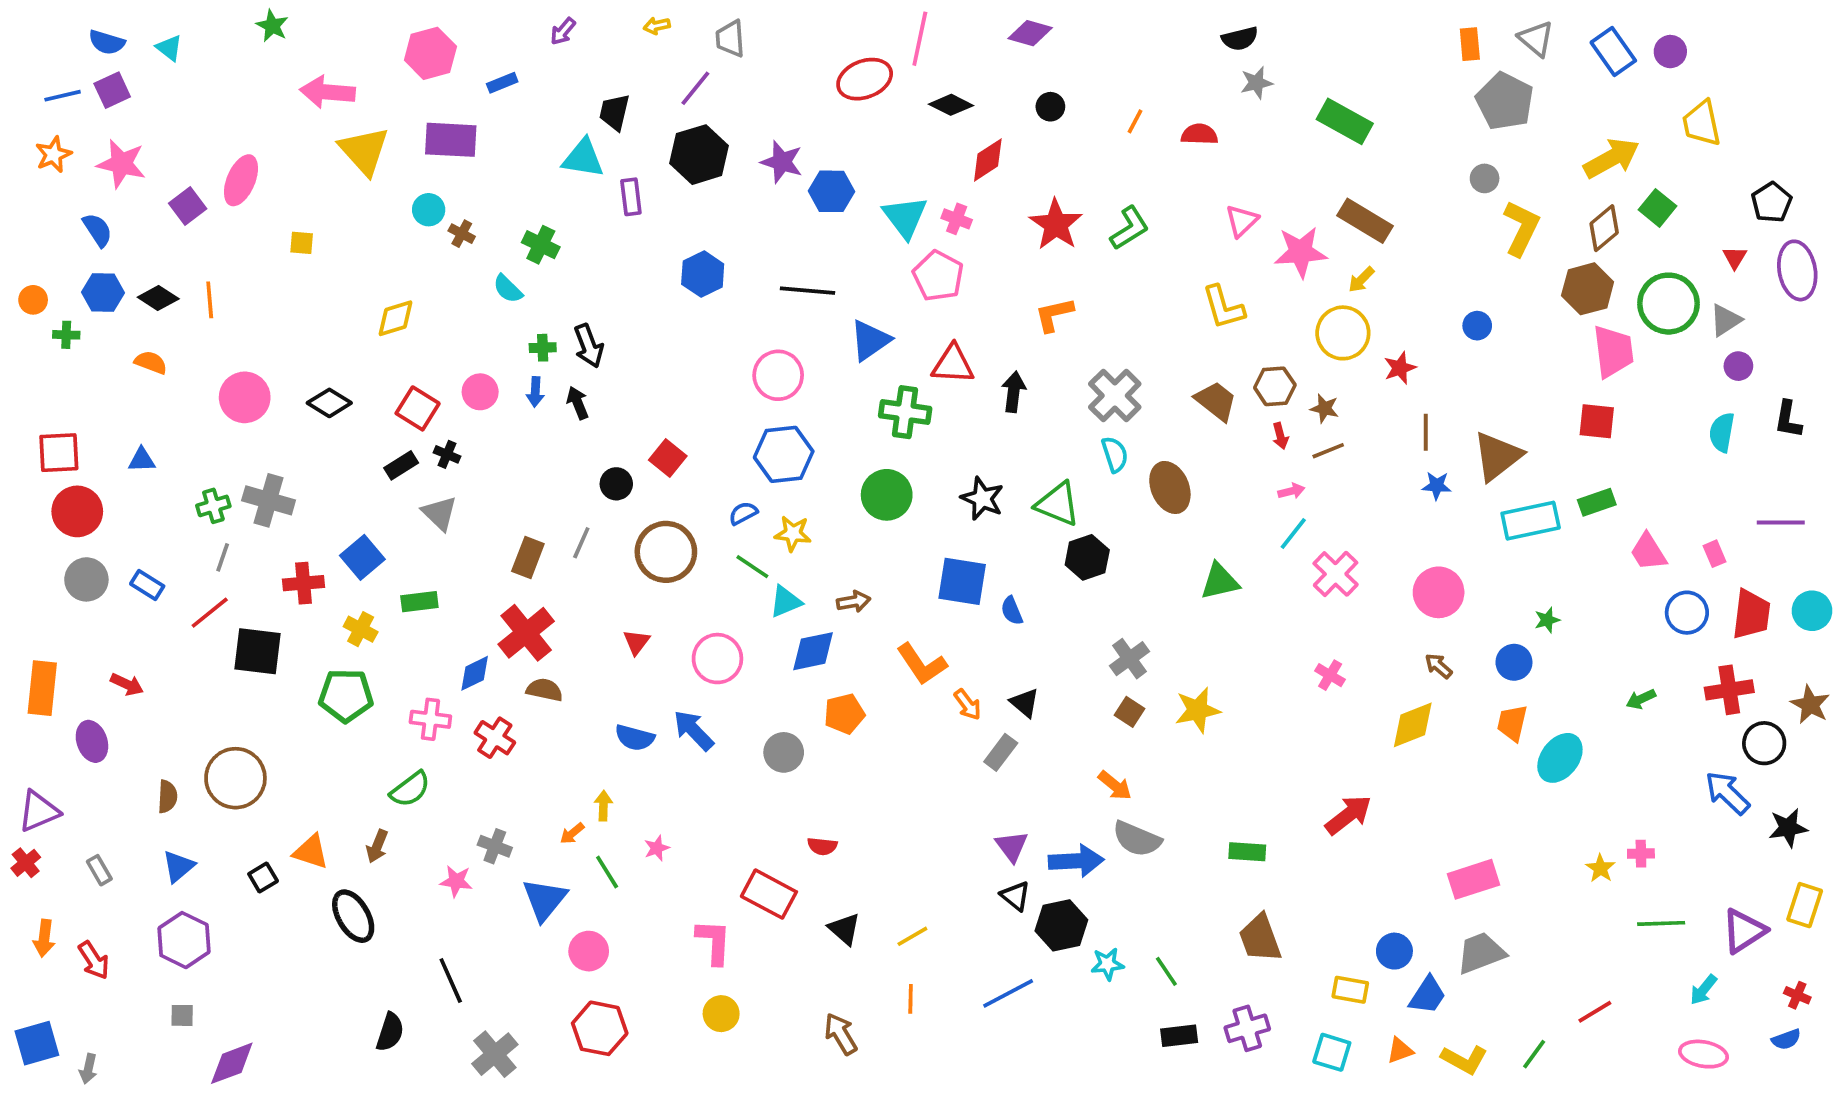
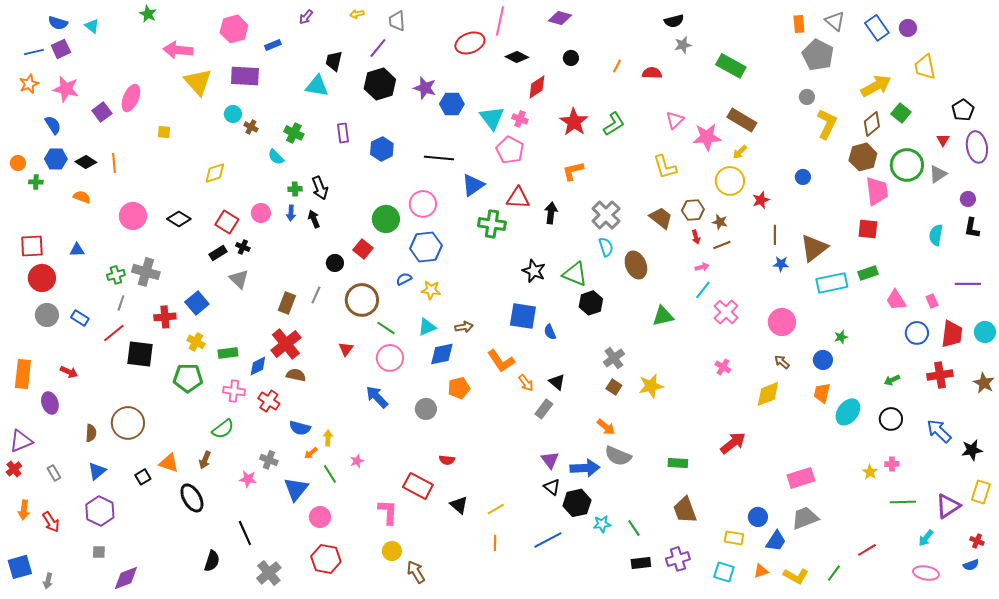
purple rectangle: (631, 197) -> (343, 133), moved
purple circle: (1738, 366) -> (968, 199), moved
green circle: (887, 495) -> (386, 219), moved
green line: (752, 567) -> (386, 328), moved
green rectangle: (419, 602) -> (228, 353), moved
blue semicircle: (635, 738) -> (300, 428), moved
black circle: (1764, 743) -> (891, 419), moved
brown arrow: (841, 1034) -> (416, 572), moved

